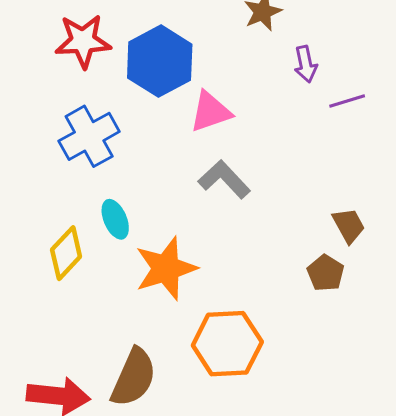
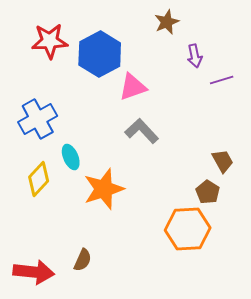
blue cross: (89, 136) -> (38, 119), moved
orange hexagon: (227, 344) -> (188, 229), moved
brown semicircle: (134, 377) -> (83, 260), size x0.6

